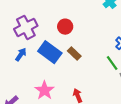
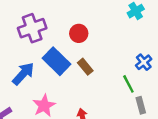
blue arrow: (21, 55) -> (23, 74), moved, size x1.5

